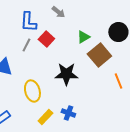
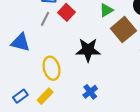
blue cross: (68, 113) -> (90, 92), turned 32
yellow rectangle: (45, 117) -> (45, 96), moved

